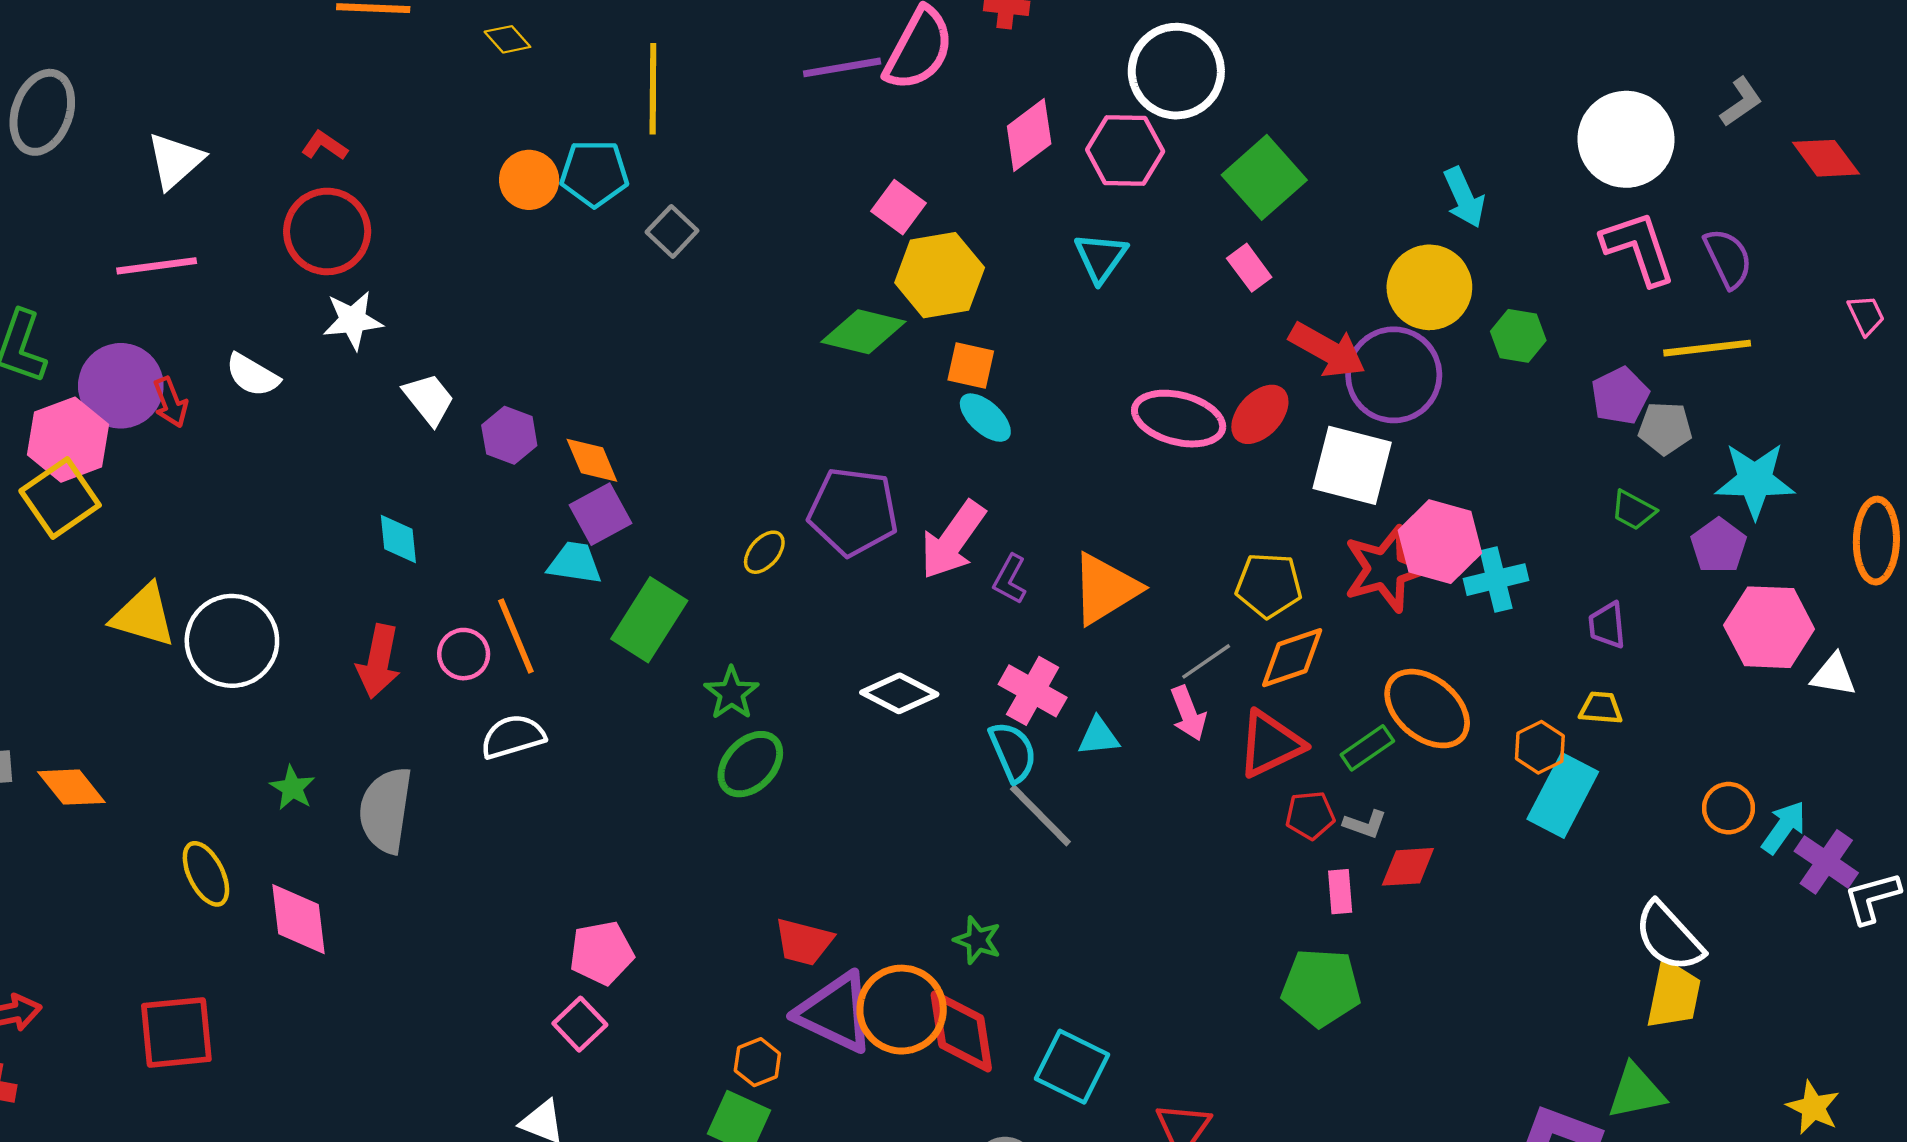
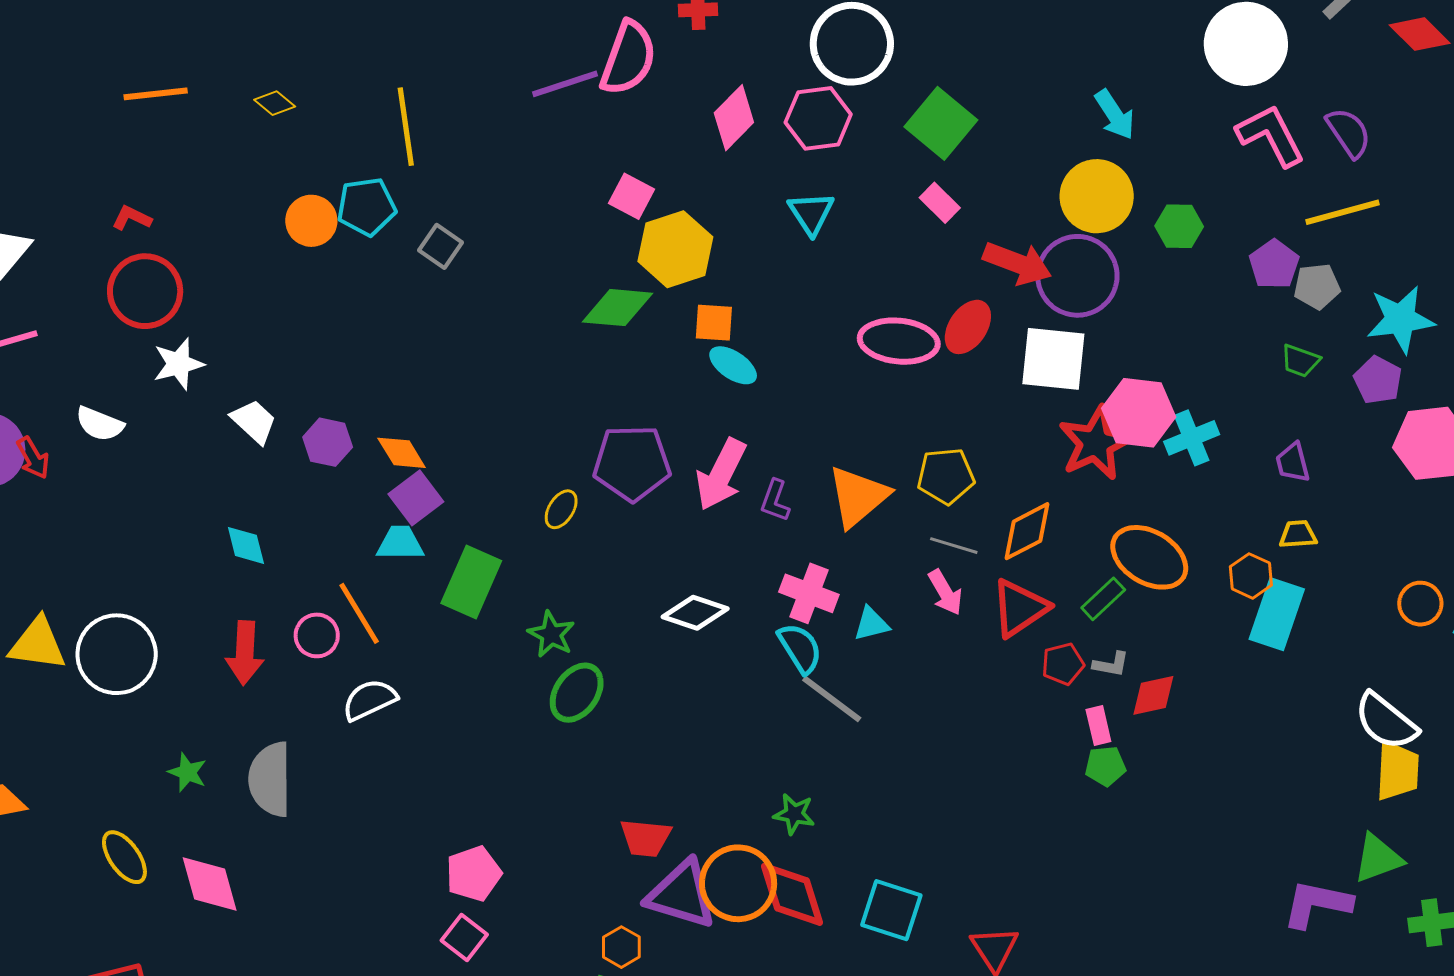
yellow pentagon: (1269, 585) -> (946, 476), moved
gray line: (1206, 661) -> (954, 546), turned 60
green pentagon: (1321, 987) -> (1105, 766), moved, size x0.6

